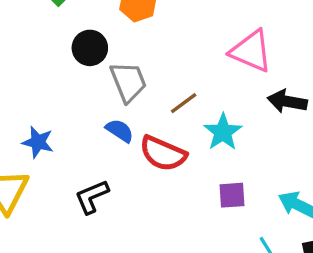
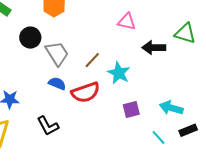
pink triangle: (251, 51) -> (127, 22), size x0.7
red semicircle: (163, 154) -> (86, 92), turned -32
black L-shape: (92, 197) -> (48, 126), turned -85

